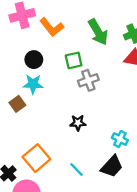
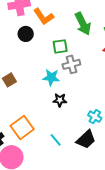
black circle: (34, 60) -> (26, 34), moved
cyan star: (33, 84) -> (51, 77), moved

